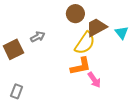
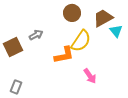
brown trapezoid: (96, 27) -> (103, 18), moved
orange L-shape: (81, 66) -> (64, 55), moved

